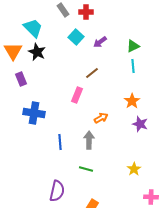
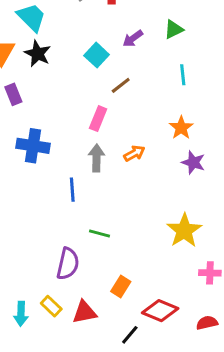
cyan square: (76, 37) -> (97, 55), moved
green triangle: (133, 46) -> (174, 29), moved
gray arrow: (89, 140) -> (97, 158), moved
green line: (86, 169) -> (100, 234), moved
yellow star: (134, 169) -> (184, 230), size x1.6

